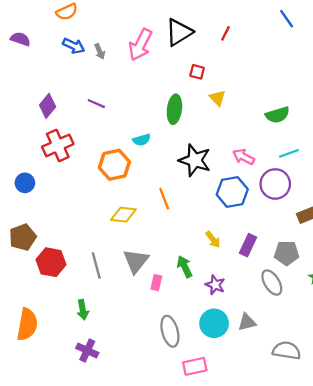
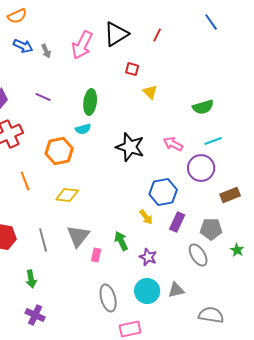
green ellipse: (174, 109) -> (90, 102), moved
blue hexagon: (232, 192) -> (163, 192), moved
orange line: (164, 199) -> (25, 181), moved

